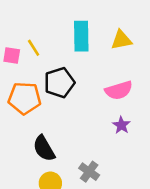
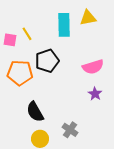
yellow triangle: (121, 40) -> (88, 18), moved

